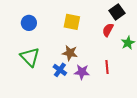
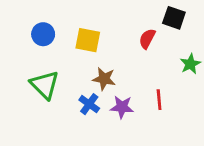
black square: (117, 12) -> (174, 18), turned -35
yellow square: (72, 22) -> (88, 40), moved
red semicircle: (108, 30) -> (147, 39), moved

